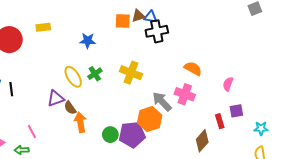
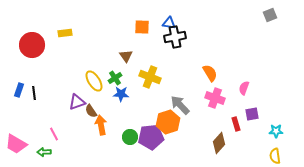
brown triangle: (138, 16) -> (126, 56), moved, turned -48
blue star: (88, 41) -> (121, 94), moved
orange semicircle: (193, 69) -> (210, 73), turned 30
pink cross: (185, 94) -> (215, 98), moved

